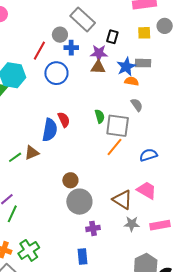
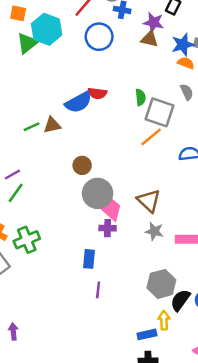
red semicircle: (64, 120) -> (97, 93), turned 112
blue semicircle: (50, 130) -> (78, 102), turned 40
brown circle: (70, 180) -> (82, 165), moved
pink trapezoid: (147, 190) -> (111, 209), moved

